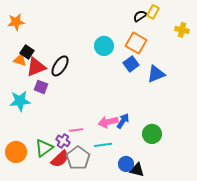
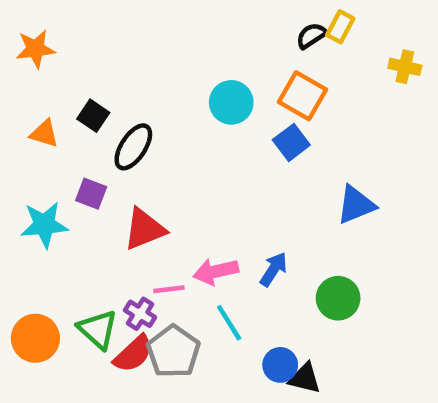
black square: (27, 52) -> (93, 116), moved
red triangle: (36, 67) -> (144, 229), moved
blue triangle: (156, 74) -> (356, 205), moved
pink arrow: (108, 122) -> (216, 271), moved
cyan line: (103, 145) -> (229, 323), turned 66
green triangle: (44, 148) -> (98, 329), turned -42

